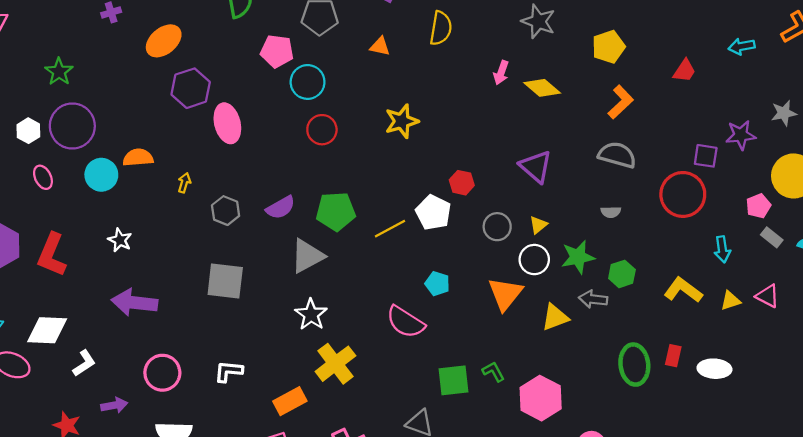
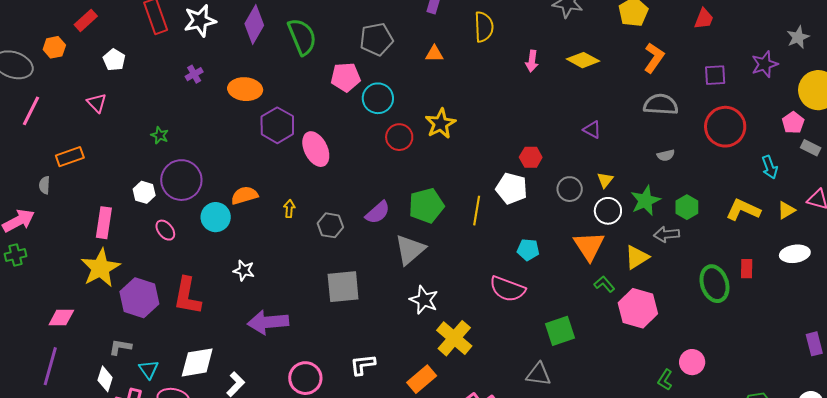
orange ellipse: (164, 41) -> (245, 89), turned 56
green star: (59, 72) -> (160, 135), size x0.7
pink arrow: (501, 73) -> (532, 61), moved
yellow star: (402, 121) -> (441, 124), moved
purple square: (706, 156) -> (715, 75), moved
purple triangle: (536, 167) -> (592, 130), size x0.6
yellow line: (390, 229) -> (477, 211), turned -40
white ellipse: (714, 369) -> (795, 254), moved
green L-shape: (493, 372) -> (604, 284), moved
pink hexagon: (541, 398) -> (638, 308), moved

